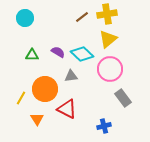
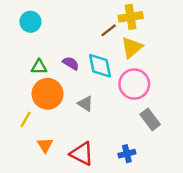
brown line: (82, 17) -> (109, 30), moved
cyan diamond: (82, 54) -> (100, 66), turned 35
gray triangle: (71, 76) -> (85, 104), moved, turned 40
orange circle: (45, 89) -> (48, 94), moved
red triangle: (67, 109) -> (82, 154), moved

